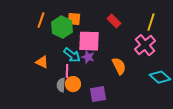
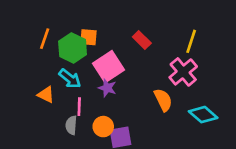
pink square: (89, 41) -> (109, 67), turned -35
cyan arrow: (72, 55) -> (70, 79), moved
orange semicircle: (119, 66) -> (163, 100), moved
orange circle: (73, 84) -> (103, 127), moved

